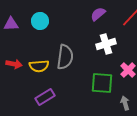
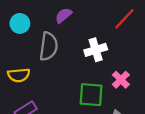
purple semicircle: (98, 14) -> (63, 15), moved
gray semicircle: (65, 57) -> (49, 46), moved

